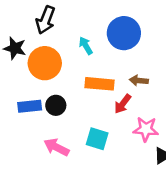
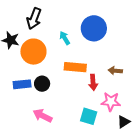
brown arrow: (139, 81) -> (115, 71), moved
red arrow: (123, 104) -> (93, 82), turned -42
cyan square: (97, 139) -> (89, 116), moved

